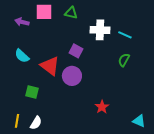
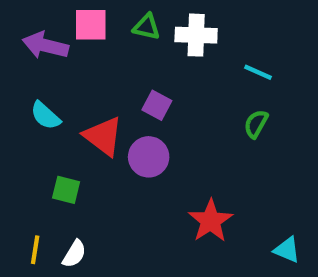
purple arrow: (22, 22) -> (45, 45), size x1.5
white cross: (100, 30) -> (196, 35), moved
red star: (102, 107) -> (211, 221), size x1.5

